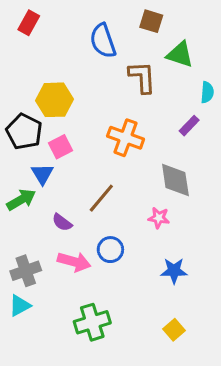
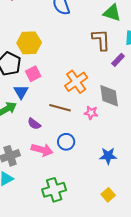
brown L-shape: (142, 77) -> (101, 40), moved
orange cross: (126, 138) -> (76, 82), moved, turned 35
brown line: (101, 198) -> (60, 108), turned 65
pink star: (159, 218) -> (91, 113), moved

